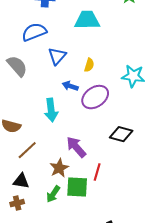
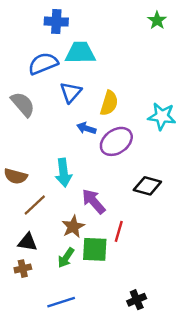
cyan trapezoid: (87, 20) -> (80, 53), moved
yellow semicircle: (89, 65) -> (109, 103), size x1.5
cyan arrow: (51, 110) -> (64, 173), moved

